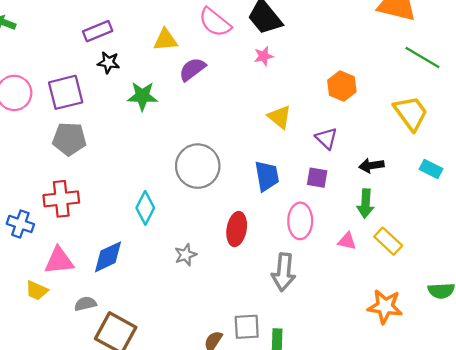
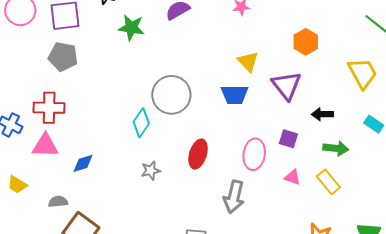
purple triangle: (326, 138) -> (286, 85), size x1.5
blue trapezoid: (267, 176) -> (235, 95), moved, turned 92
purple square: (317, 178) -> (288, 139), moved
green arrow: (366, 204) -> (336, 148), moved, turned -95
cyan diamond: (145, 208) -> (141, 123), moved
blue diamond: (108, 257) -> (83, 163), size x0.7
pink triangle: (59, 261) -> (45, 146), moved

